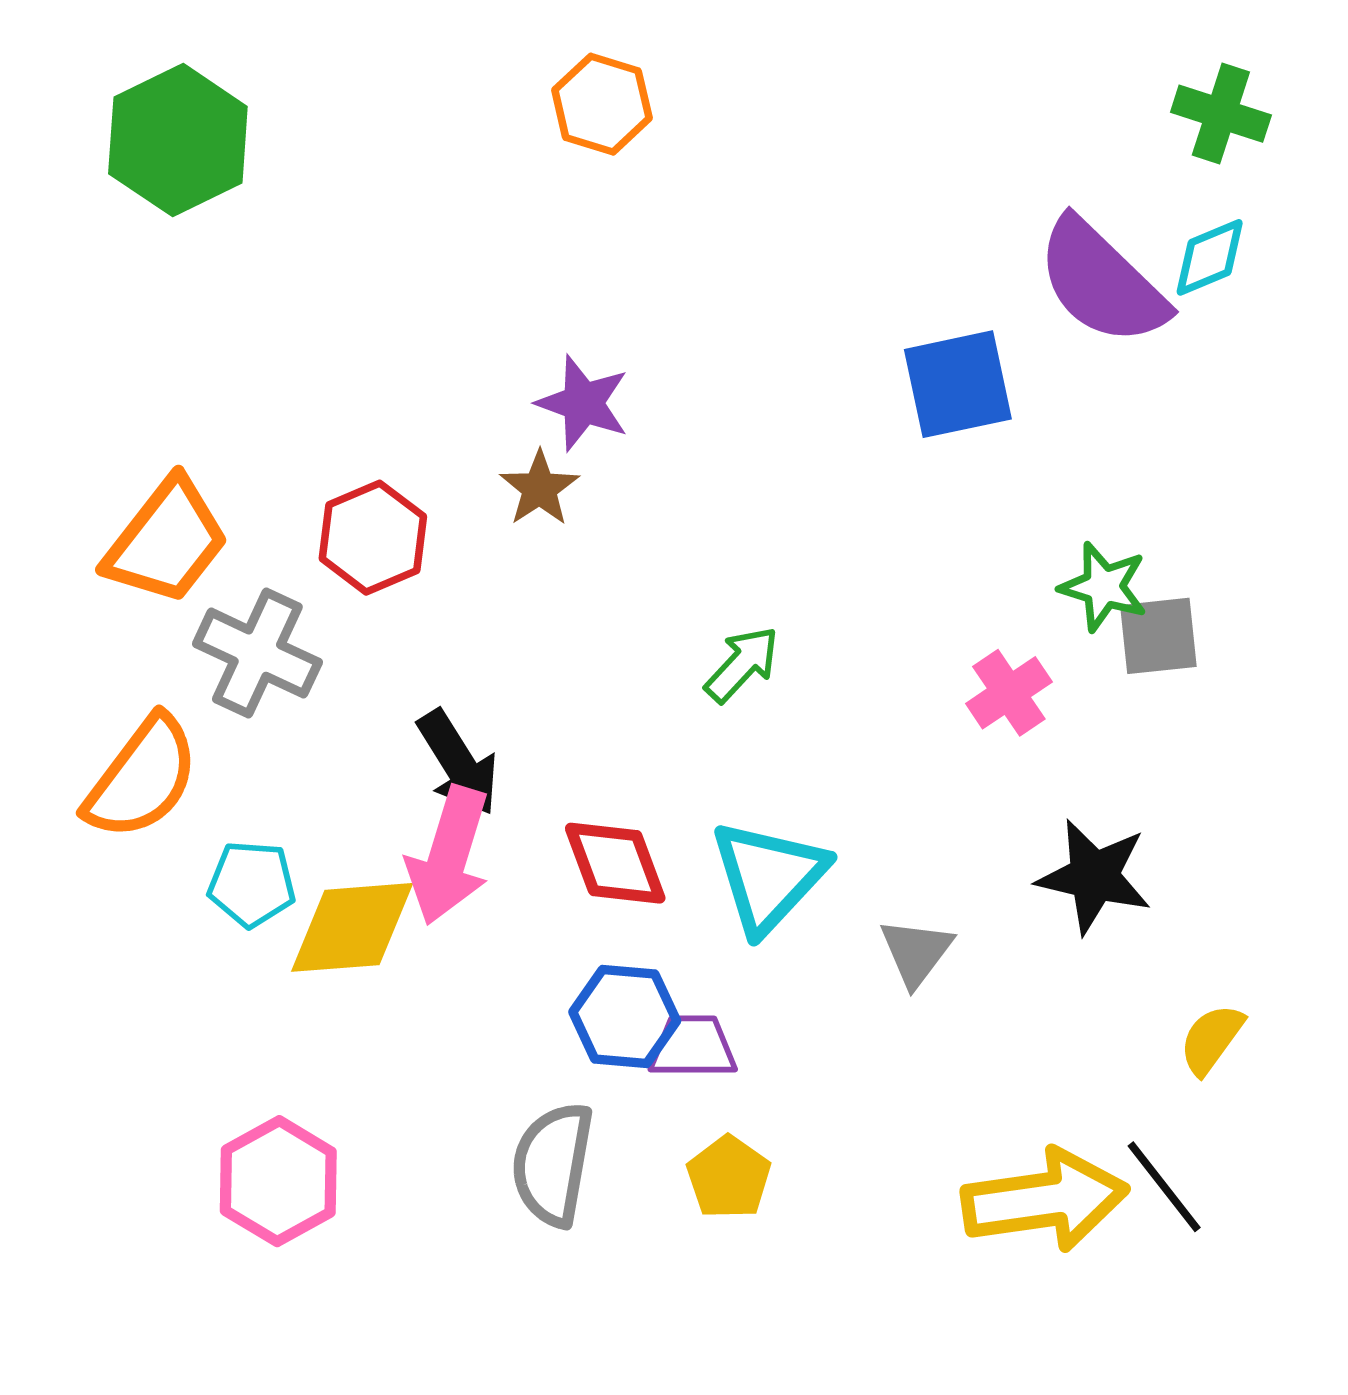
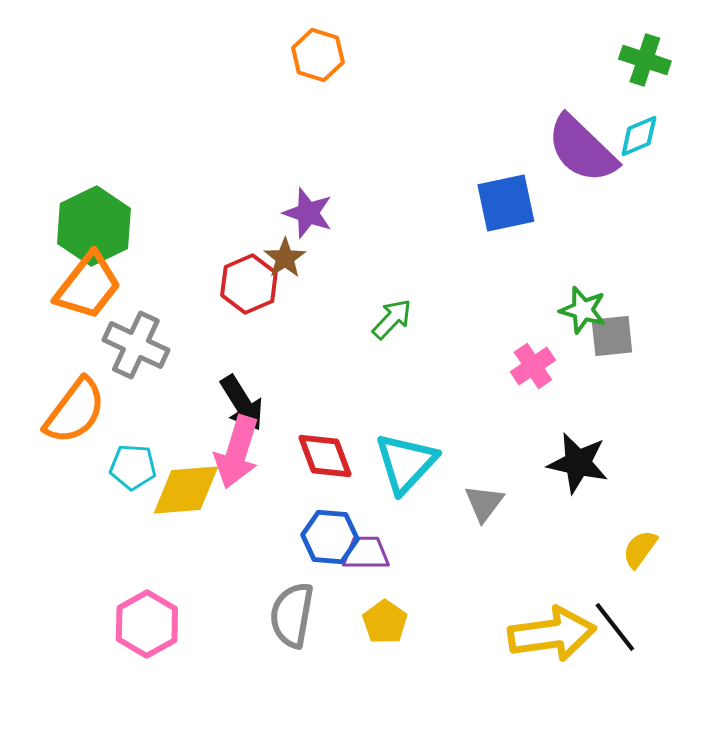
green hexagon: (178, 140) -> (94, 226), moved
red hexagon: (373, 538) -> (249, 284), moved
green arrow: (742, 664) -> (392, 319), moved

